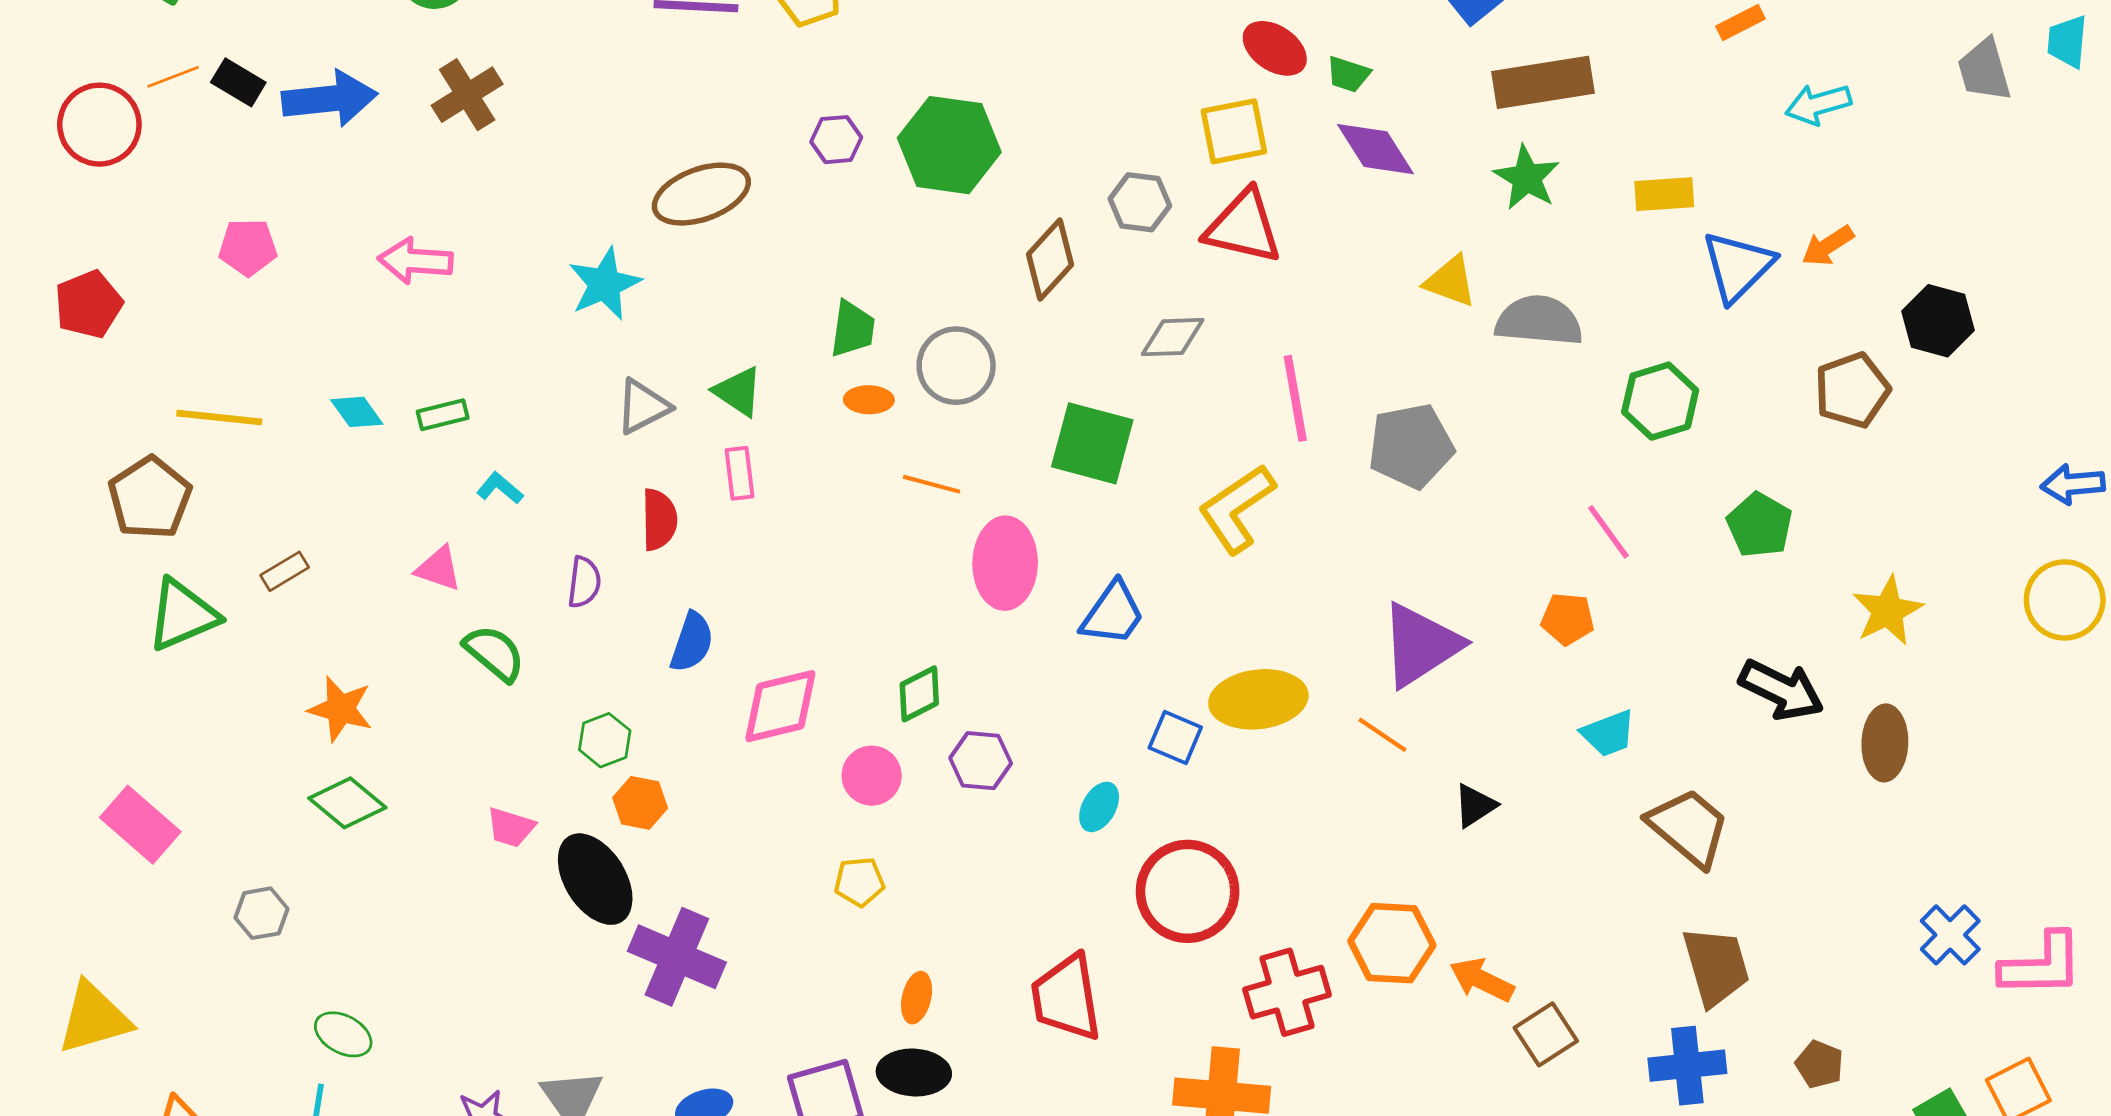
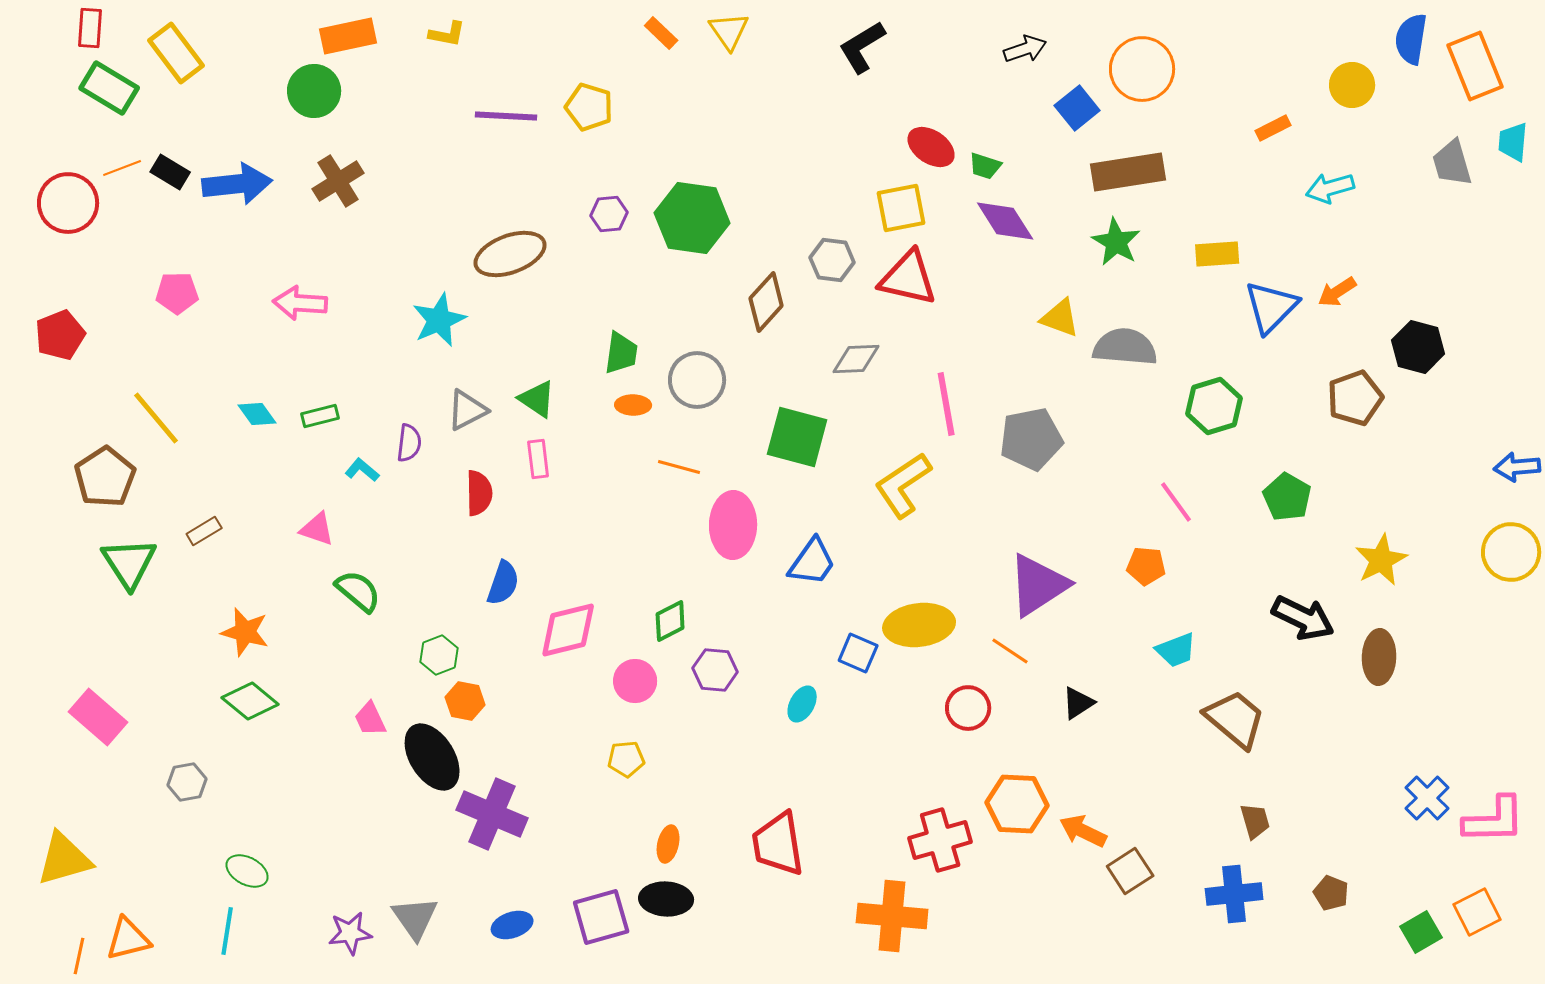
yellow line: (219, 417) -> (156, 418), turned 44
purple semicircle: (584, 582) -> (409, 443), moved
green triangle: (182, 615) -> (129, 563), turned -40
pink trapezoid: (511, 827) -> (370, 719), turned 48
red circle: (1188, 891) -> (968, 708), moved, size x0.6
brown trapezoid: (1716, 966) -> (1255, 821), size x0.6

